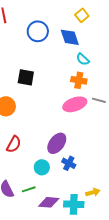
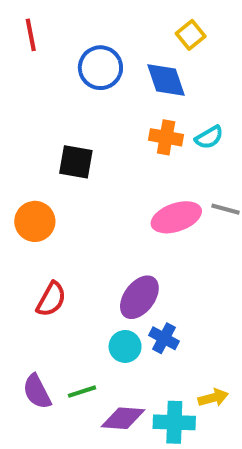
cyan semicircle: (83, 59) -> (209, 137), moved, turned -72
orange cross: (79, 80) -> (166, 137), moved
cyan circle: (42, 167) -> (125, 346), moved

